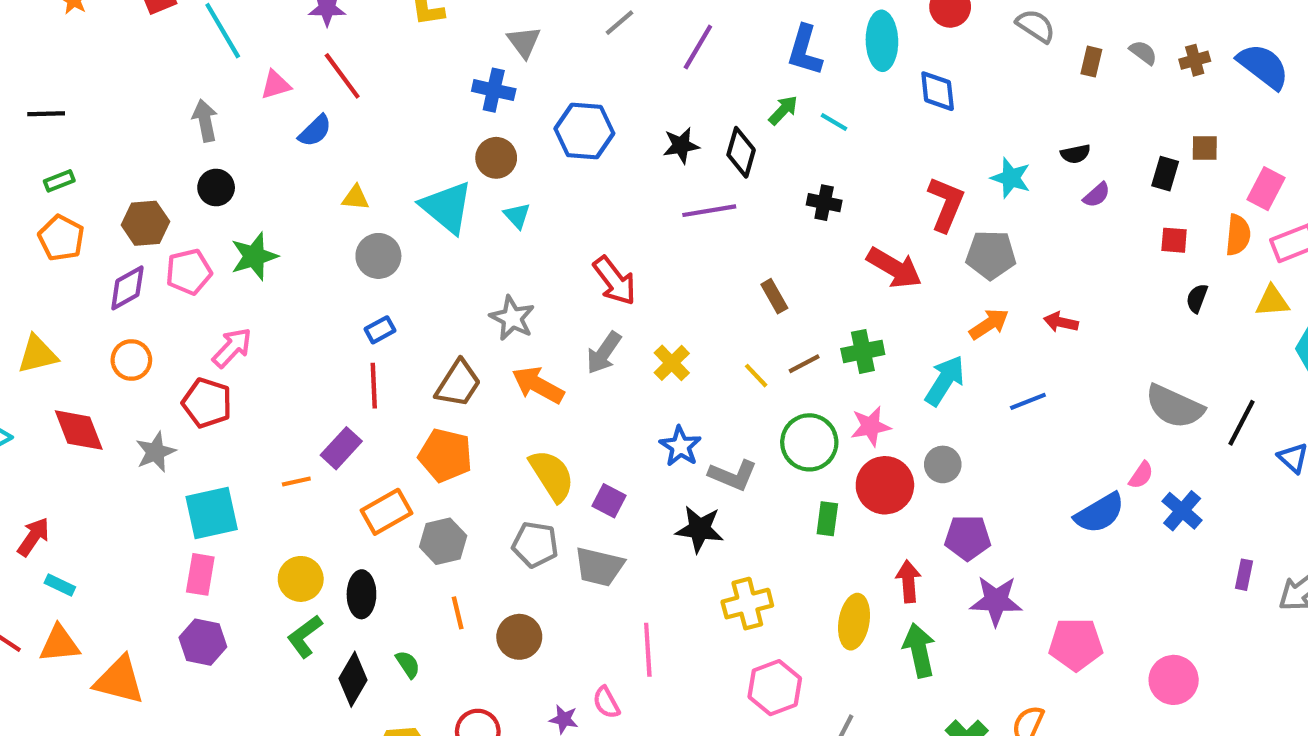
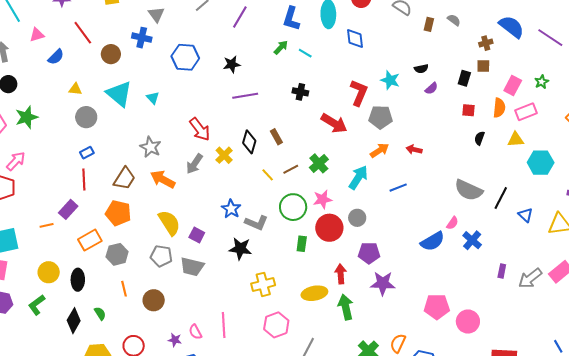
brown cross: (1195, 60) -> (486, 43), moved
red line: (342, 76) -> (83, 33), moved
black diamond: (741, 152) -> (249, 142), moved
brown circle: (496, 158) -> (111, 54), moved
green cross: (863, 351) -> (319, 163), turned -30
yellow cross: (672, 363) -> (224, 155), moved
yellow ellipse: (854, 622) -> (314, 293), turned 70
green L-shape: (305, 636) -> (37, 305), moved
pink pentagon: (1076, 644) -> (437, 307), moved
pink line: (648, 650) -> (224, 325), moved

